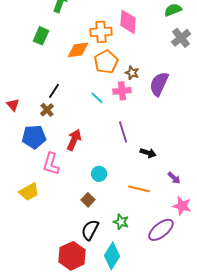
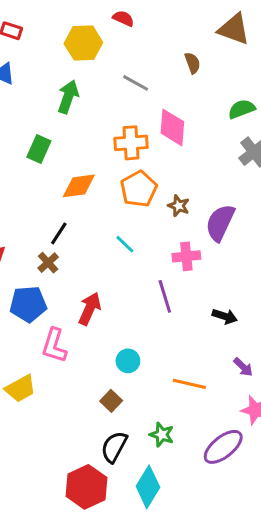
orange diamond: (78, 50) -> (79, 186), moved
pink cross: (122, 91) -> (186, 256), moved
black arrow: (148, 153) -> (225, 316), moved

